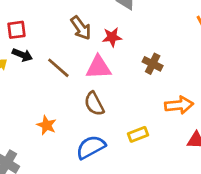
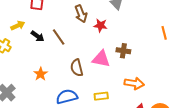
black arrow: (22, 55) -> (38, 36), moved
brown cross: (153, 64) -> (123, 51), turned -32
pink triangle: (98, 67) -> (101, 59), moved

